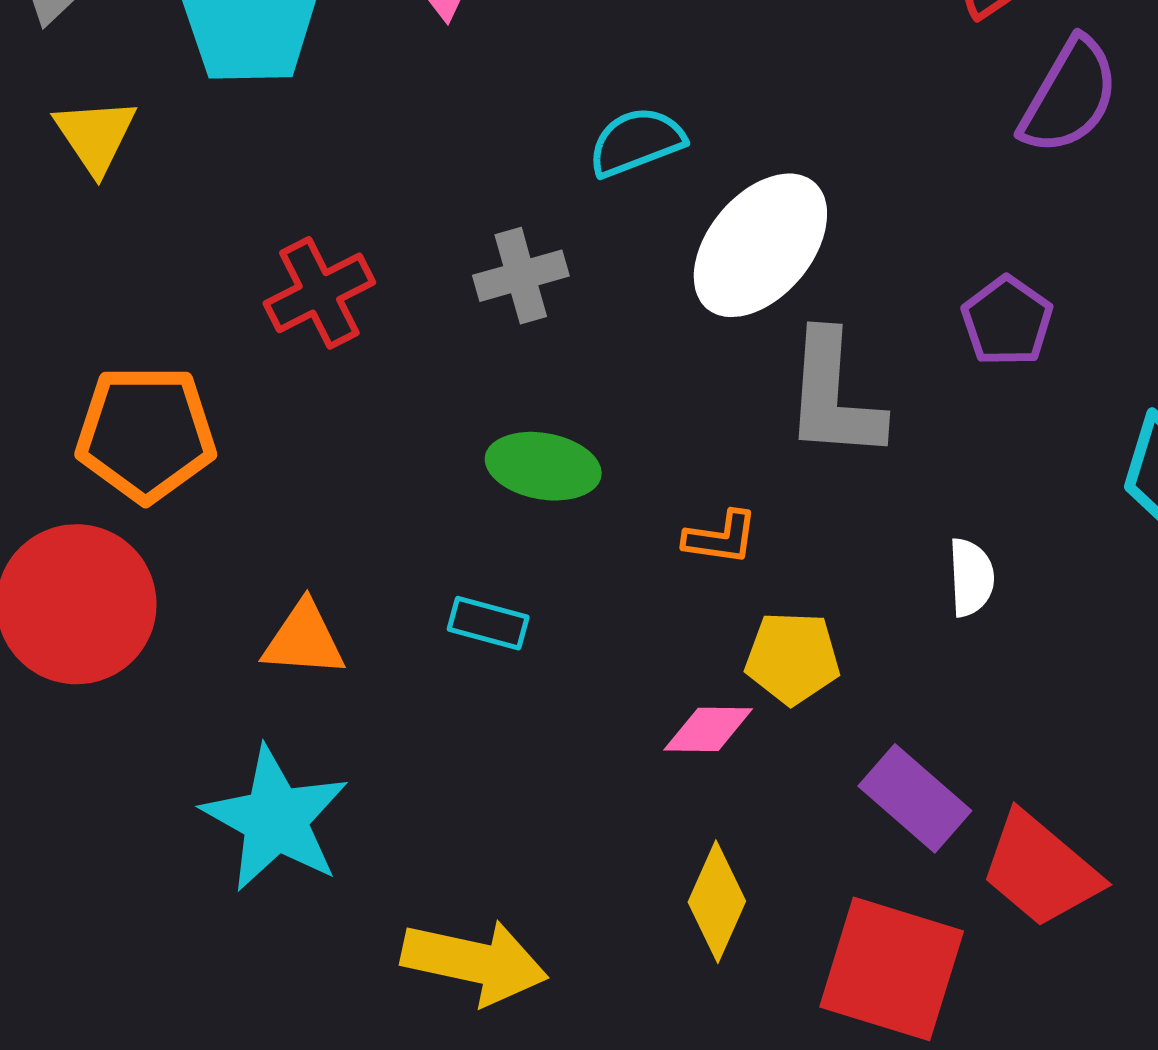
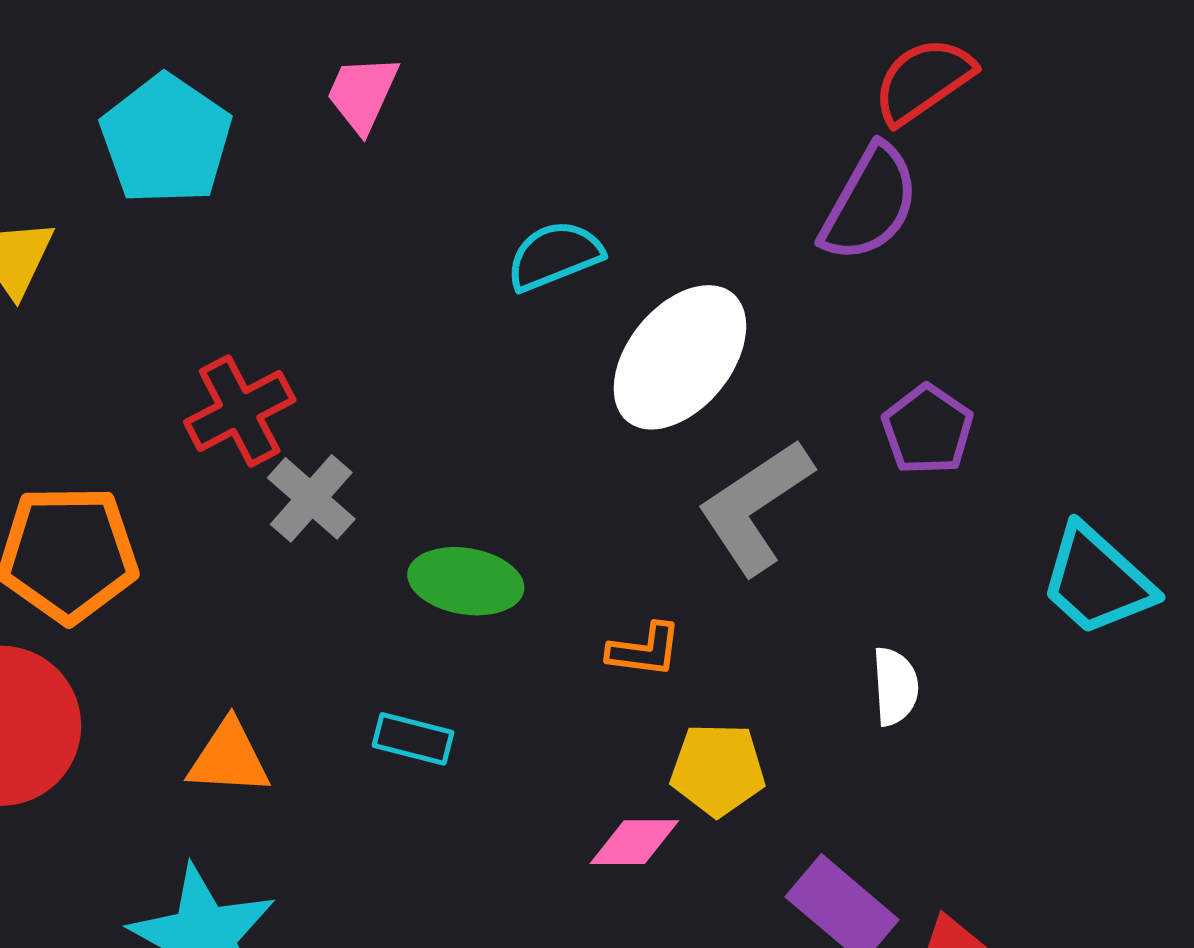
purple semicircle: (1069, 96) -> (870, 203), moved
gray cross: (521, 276) -> (311, 498), moved, turned -32
gray L-shape: (834, 396) -> (755, 507), turned 53

